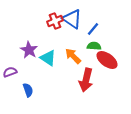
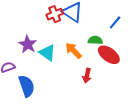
blue line: (93, 29) -> (115, 22), moved
red arrow: (86, 80) -> (87, 76), size x0.6
blue semicircle: (28, 90) -> (27, 86), size x1.5

